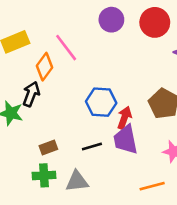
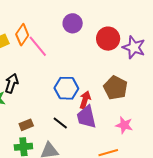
red circle: (155, 22) -> (108, 39), moved
orange diamond: (44, 67) -> (22, 35), moved
black line: (92, 146) -> (60, 123), turned 56

